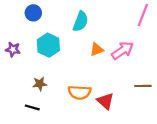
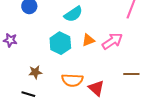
cyan semicircle: (81, 21) -> (73, 14), turned 36
cyan hexagon: (48, 45) -> (60, 43), moved

